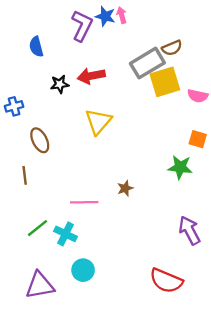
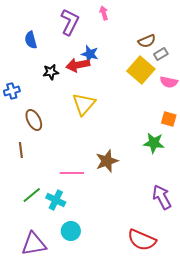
blue star: (105, 16) -> (90, 54), moved
gray rectangle: (147, 63) -> (161, 54), moved, size x0.5
yellow square: (165, 82) -> (141, 70), turned -32
brown star: (125, 188) -> (107, 161), size x1.6

